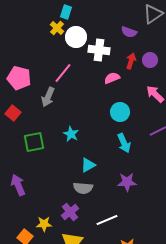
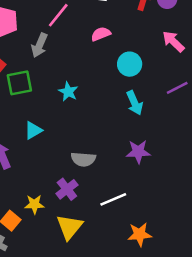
pink semicircle: (112, 78) -> (101, 34), moved
green square: (34, 142) -> (19, 83), moved
cyan triangle: (88, 165) -> (33, 130), moved

